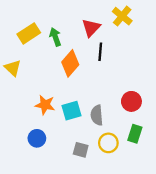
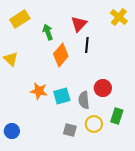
yellow cross: (122, 16) -> (119, 17), moved
yellow rectangle: (29, 33) -> (20, 19), moved
red circle: (131, 101) -> (103, 88), moved
blue circle: (37, 138) -> (12, 131), moved

